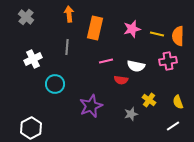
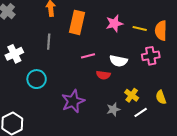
white line: (173, 126) -> (141, 112), moved

